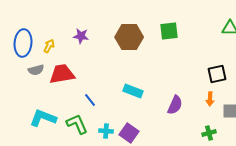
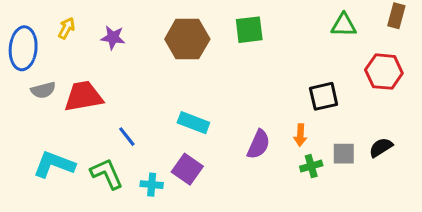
yellow arrow: (49, 46) -> (66, 28), moved
orange arrow: (210, 99) -> (300, 135), moved
purple square: (129, 133) -> (187, 169), moved
green cross: (209, 133) -> (311, 166), moved

